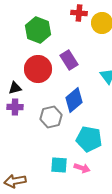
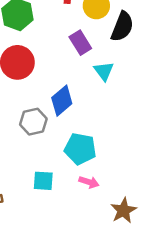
purple rectangle: (69, 60) -> (80, 43), moved
pink arrow: (82, 168) -> (89, 182), moved

